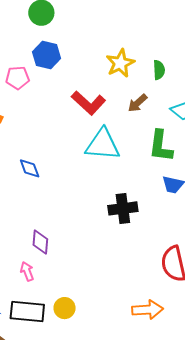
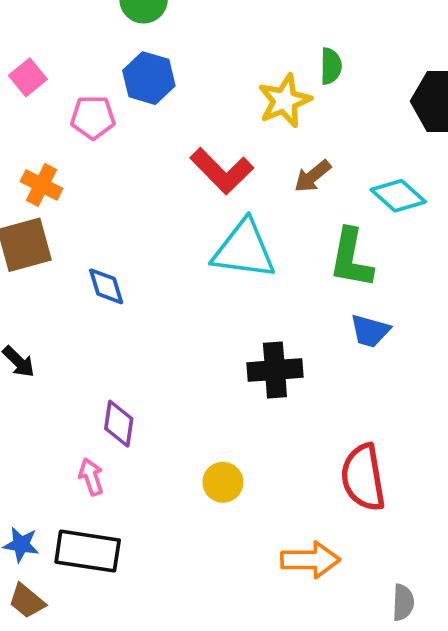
green semicircle: (159, 70) -> (331, 66), moved
yellow circle: (65, 308) -> (223, 482), moved

